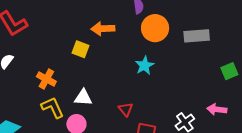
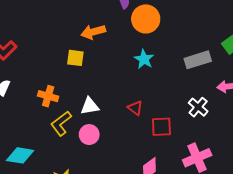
gray rectangle: (197, 36) -> (198, 60), moved
yellow L-shape: (53, 107) -> (61, 123), turned -90

